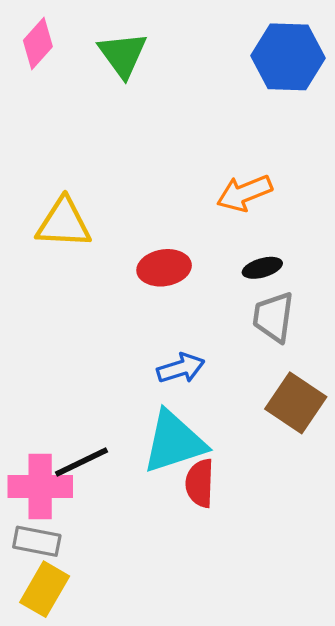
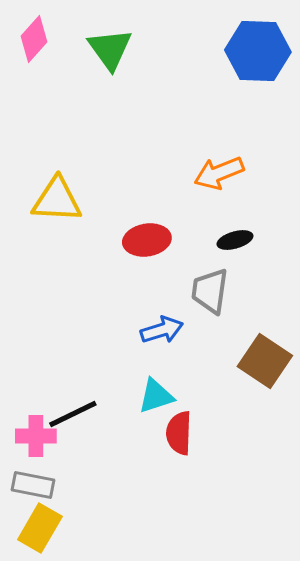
gray trapezoid: (273, 317) -> (210, 291), moved
cyan triangle: (174, 442) -> (156, 396), size x0.6
pink cross: (40, 487) -> (36, 436), size x0.7

